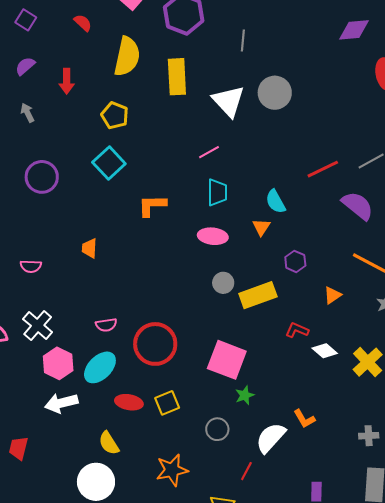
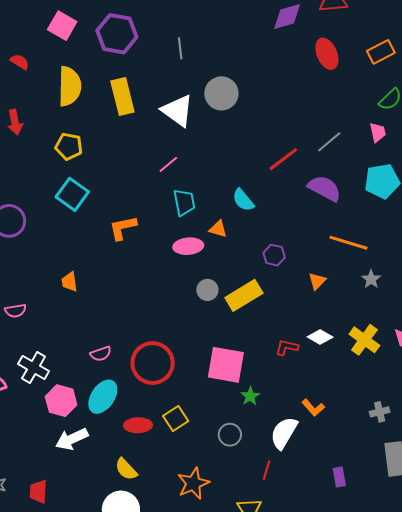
orange triangle: (261, 227) -> (218, 229), moved, turned -36
red L-shape: (297, 330) -> (287, 347), moved

